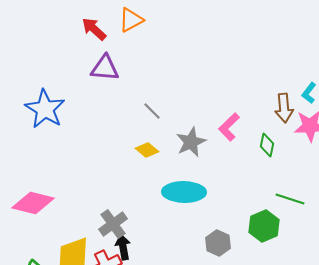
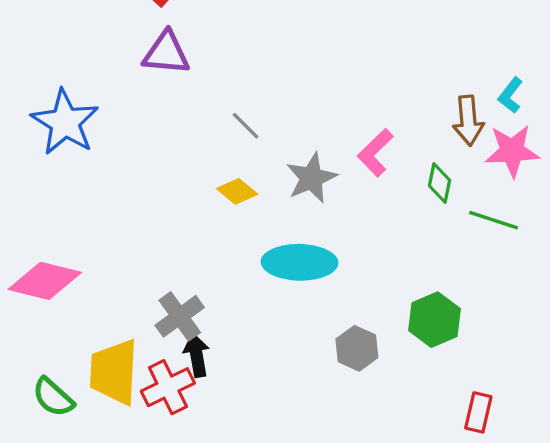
green line: (290, 199) -> (494, 220), moved

